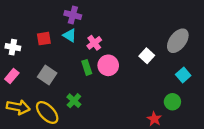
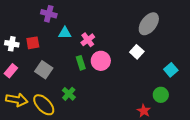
purple cross: (73, 15) -> (49, 14), moved
cyan triangle: (70, 35) -> (65, 33), turned -32
red square: (44, 39) -> (33, 43), moved
gray ellipse: (178, 41) -> (149, 24), moved

